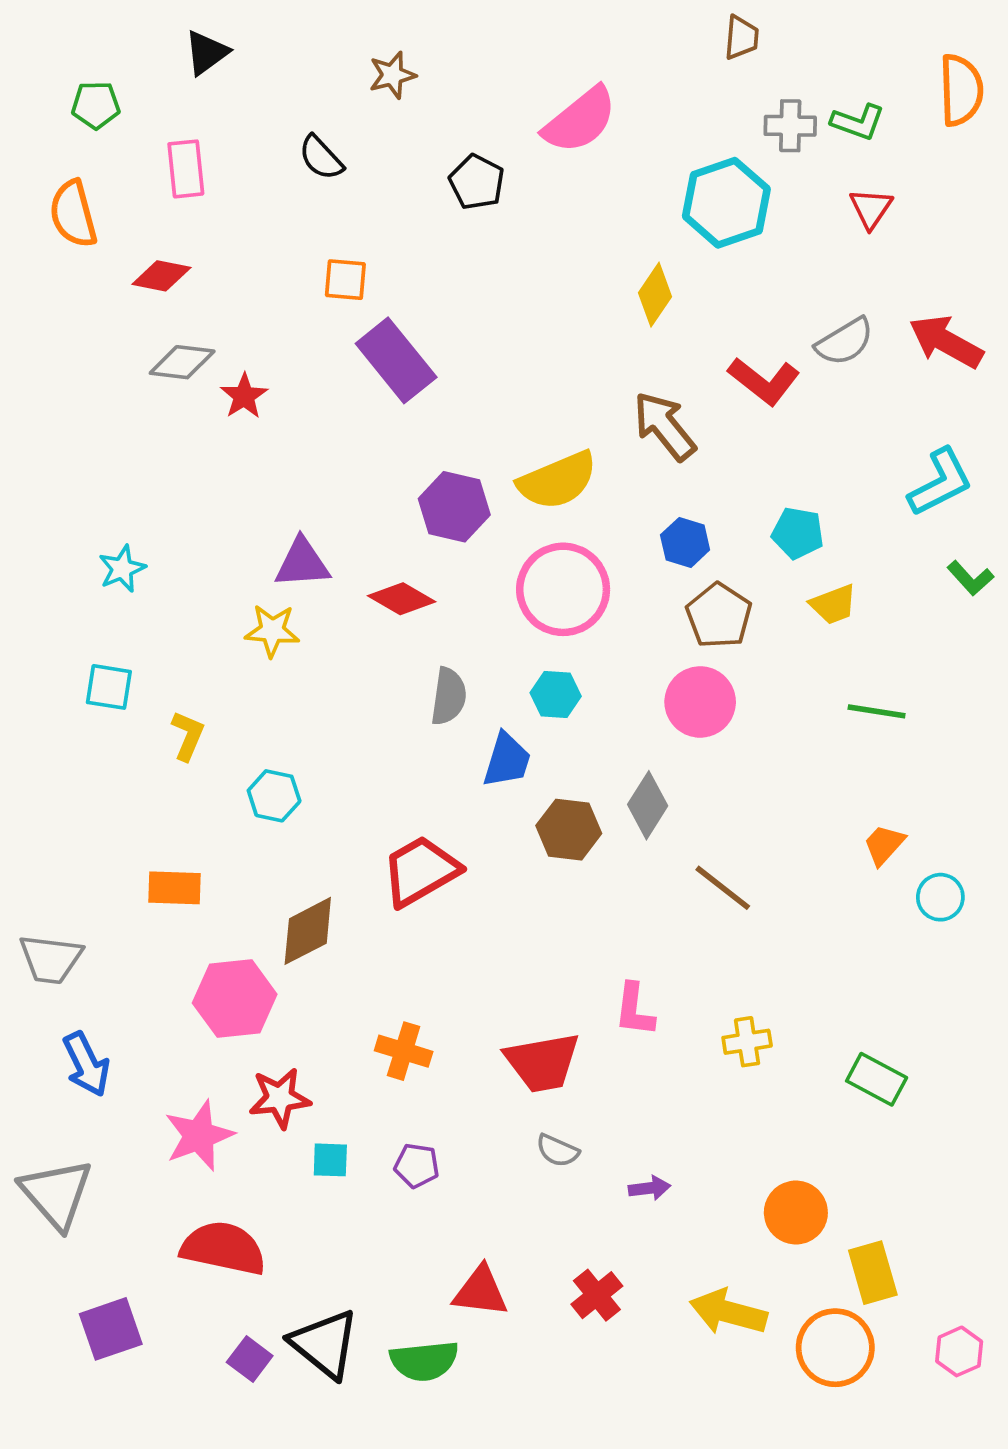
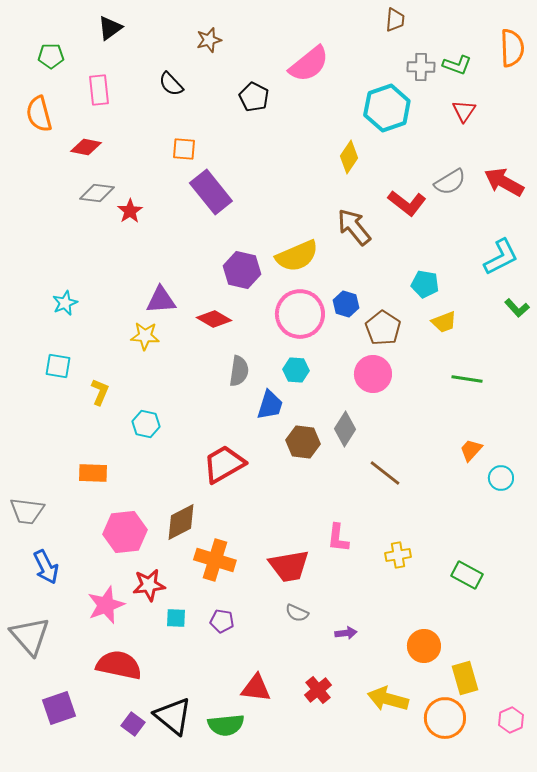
blue hexagon: (685, 542) -> (346, 304), moved
brown diamond: (308, 931) -> (181, 522), moved
orange cross: (404, 1051) -> (215, 560), size x1.4

